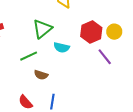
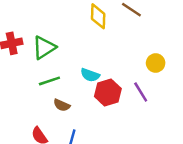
green triangle: (42, 29) -> (44, 48), moved
red hexagon: (91, 32) -> (108, 92), moved

